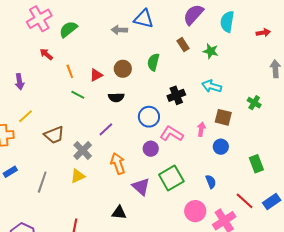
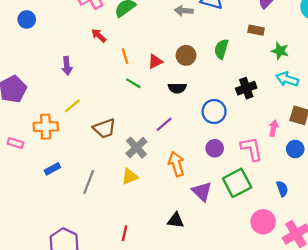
brown rectangle: (183, 45) -> (256, 30), turned -48
green star: (211, 51) -> (280, 51), moved
pink L-shape: (172, 134) -> (251, 149), moved, turned 45

